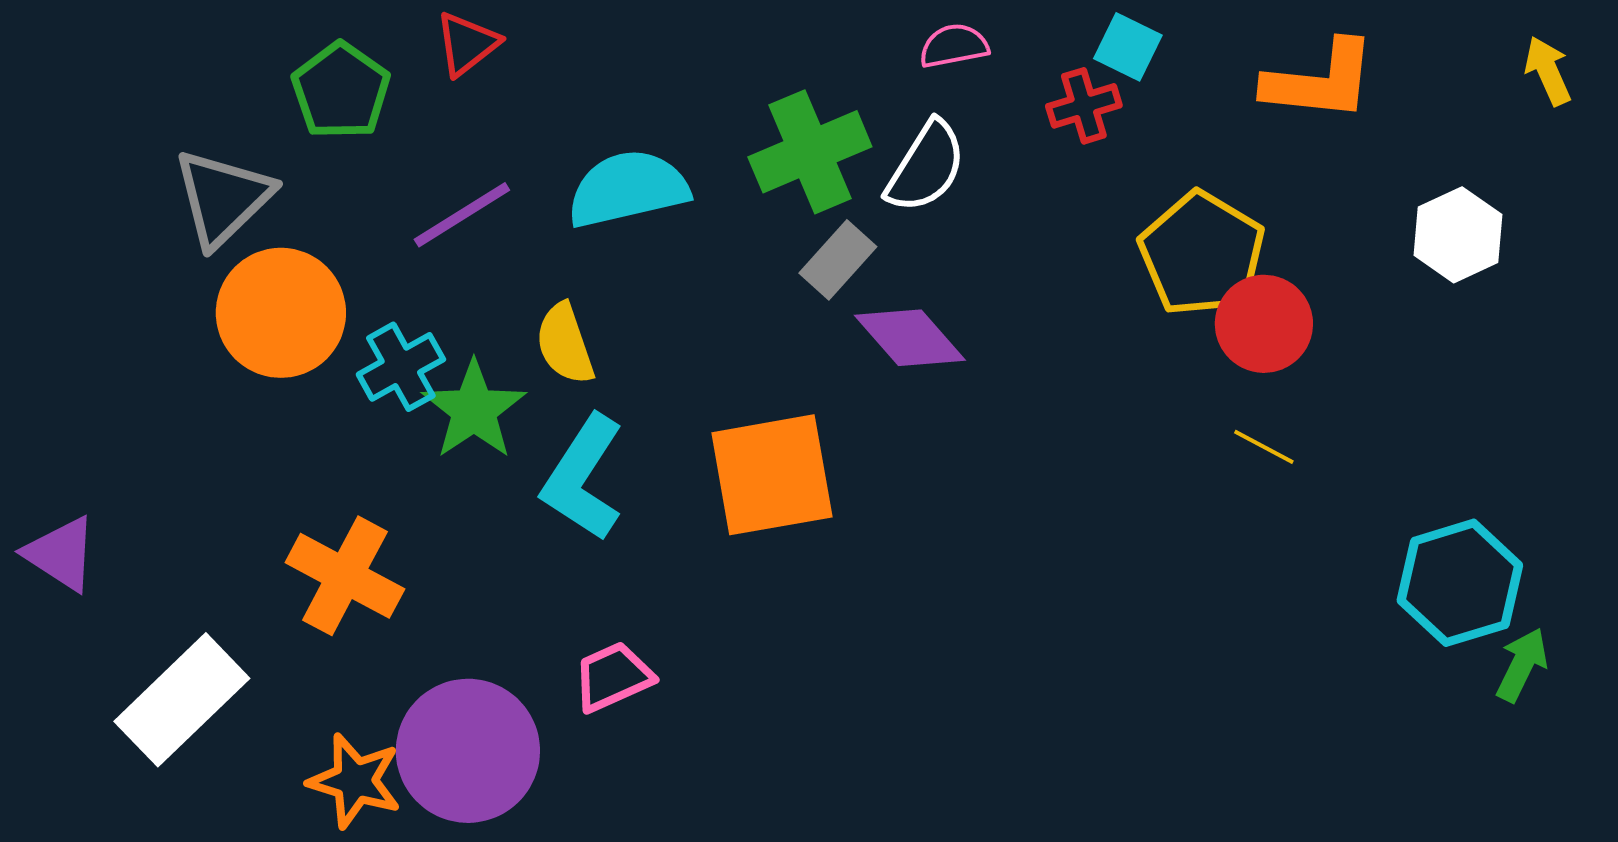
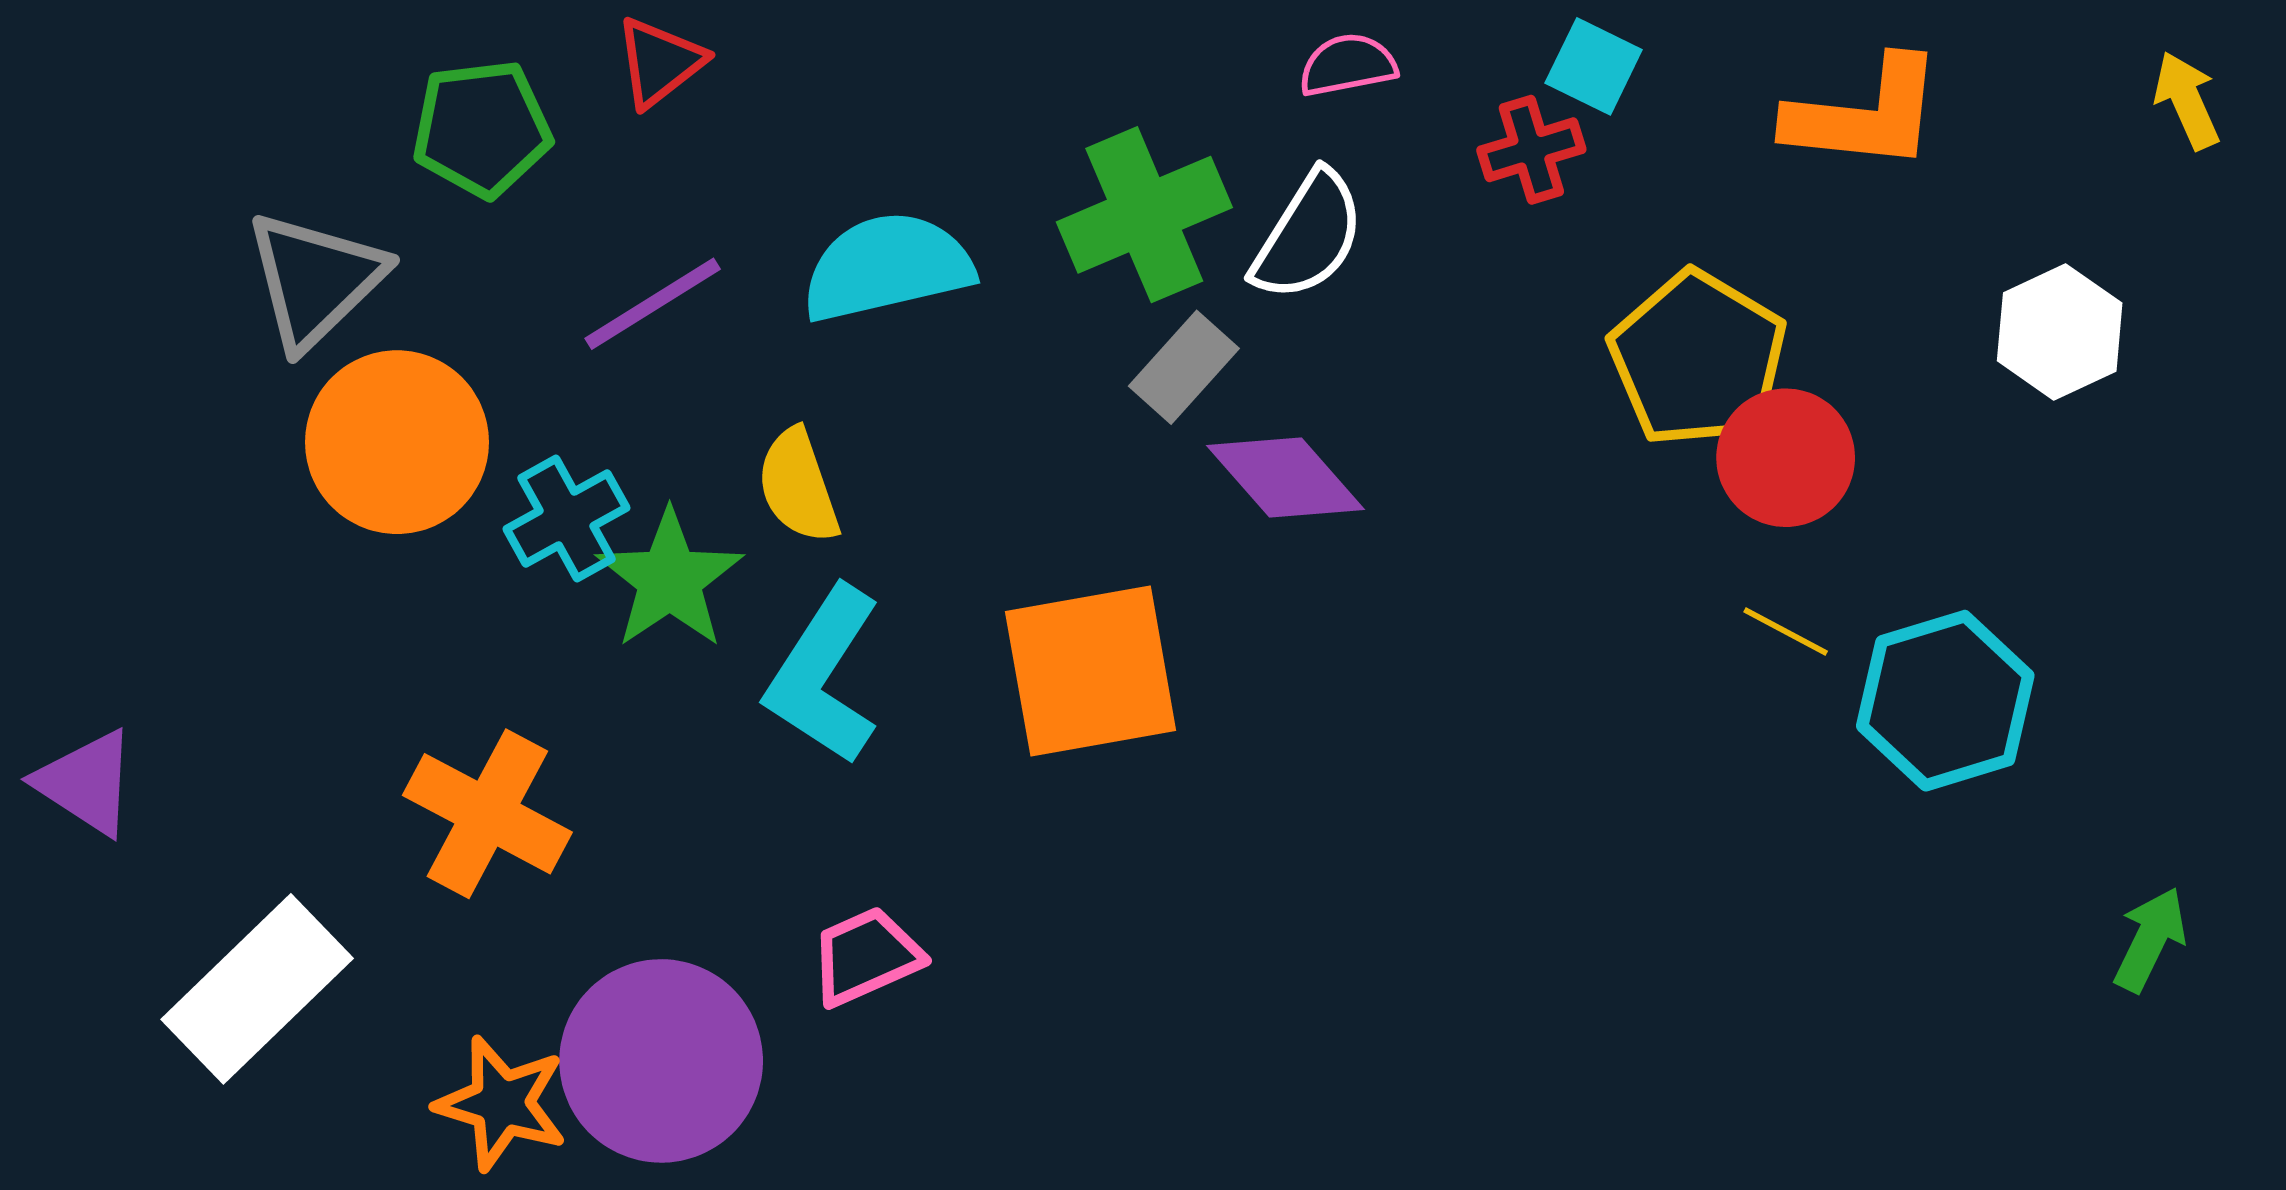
green pentagon: (341, 91) -> (482, 129), turned 30
cyan hexagon: (1460, 583) -> (1945, 701), moved

